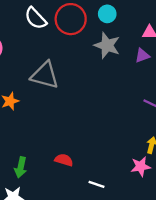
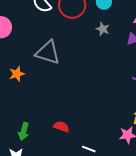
gray star: (107, 45) -> (103, 29), size x0.6

